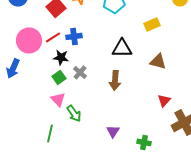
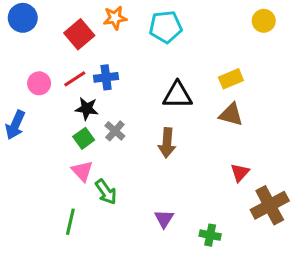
yellow rectangle: (152, 24) -> (231, 79), moved
pink circle: (29, 40) -> (39, 83), size x0.6

